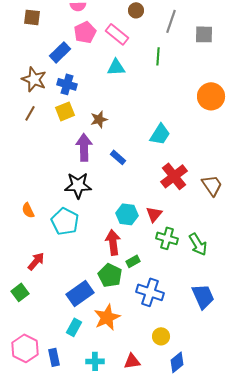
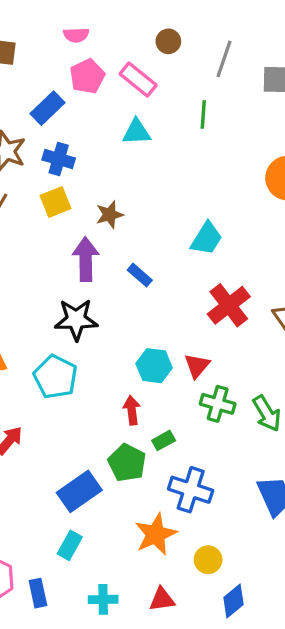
red arrow: (113, 242) -> (132, 410), size x0.7
orange star: (107, 317) -> (156, 534), moved

